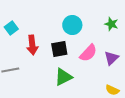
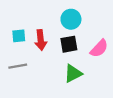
cyan circle: (72, 25) -> (71, 19), moved
cyan square: (11, 28) -> (19, 36), moved, turned 32

